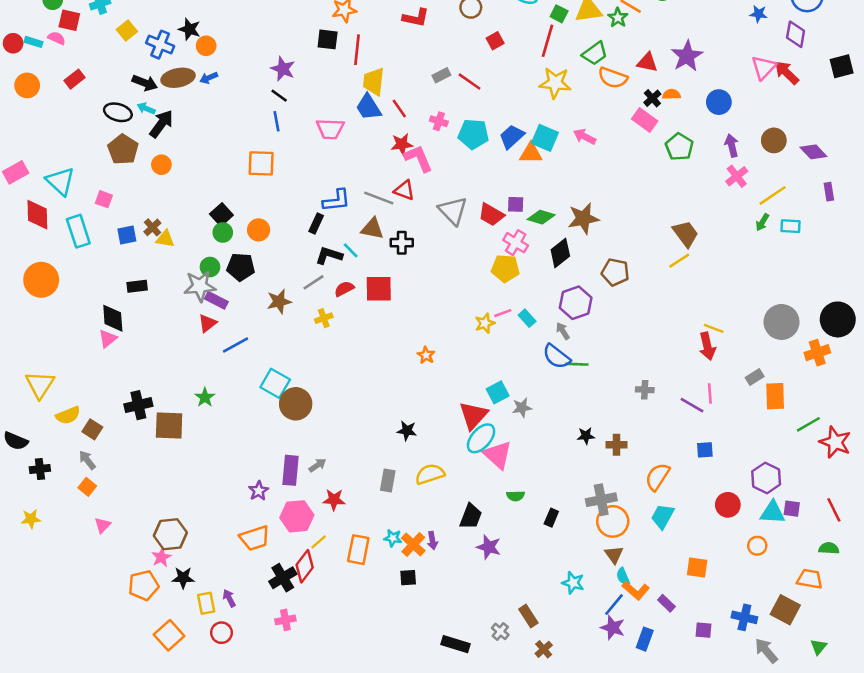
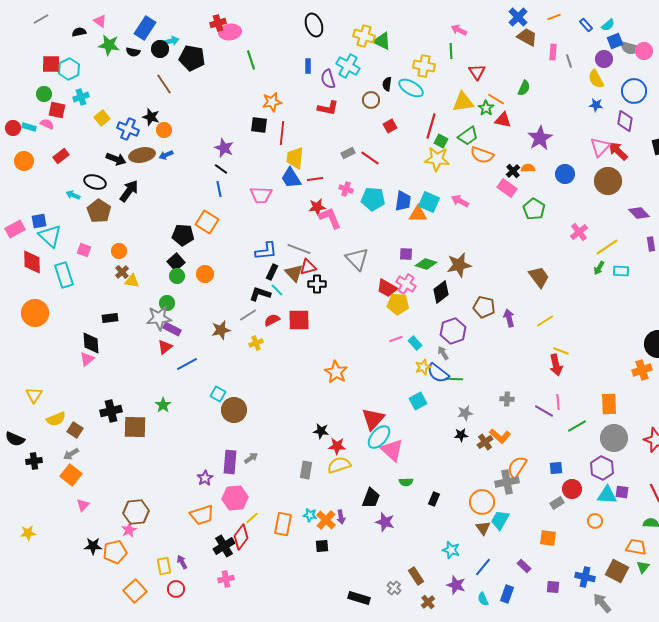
green square: (559, 14) -> (441, 141), moved
red triangle: (647, 62) -> (503, 120), moved
cyan arrow: (146, 108) -> (73, 195), moved
red line: (399, 108) -> (315, 179), turned -63
blue trapezoid: (512, 137) -> (403, 201), turned 140
brown circle: (774, 140) -> (608, 181), moved, size x1.4
purple arrow: (732, 146) -> (509, 318), moved
orange square: (261, 163) -> (207, 222), turned 30
orange circle: (161, 165) -> (119, 251), moved
red triangle: (404, 190) -> (308, 267), moved, turned -36
red trapezoid: (491, 215) -> (387, 288), moved
black rectangle: (316, 224) -> (272, 272), moved
brown triangle: (372, 229) -> (294, 273), turned 36
blue square: (127, 235) -> (39, 221), moved
yellow line: (679, 261) -> (545, 321), moved
black pentagon: (241, 267) -> (183, 235), moved
gray circle: (782, 322) -> (614, 438), moved
yellow star: (485, 323) -> (423, 367), moved
orange star: (426, 355) -> (336, 372), size x1.6
gray rectangle: (755, 377) -> (557, 503), moved
cyan square: (275, 383) -> (218, 394), size x0.7
yellow triangle: (40, 385) -> (34, 395), size x0.7
cyan square: (498, 392) -> (418, 401), moved
gray star: (522, 408) -> (465, 413), moved
green line: (808, 424) -> (577, 426), moved
brown cross: (617, 445) -> (485, 442), turned -35
blue square: (705, 450) -> (556, 468), moved
gray arrow: (87, 460) -> (71, 454), turned -84
orange square: (87, 487) -> (71, 475), size x1.5
red star: (334, 500) -> (337, 446), moved
gray cross: (601, 500) -> (507, 482), moved
cyan trapezoid: (663, 516) -> (500, 520), moved
yellow star: (31, 519) -> (28, 533), moved
cyan semicircle: (623, 576) -> (483, 599), moved
black star: (183, 578) -> (93, 546), moved
orange L-shape: (636, 590) -> (500, 436), moved
purple star: (613, 628) -> (456, 585), moved
green triangle: (819, 647) -> (643, 567), moved

